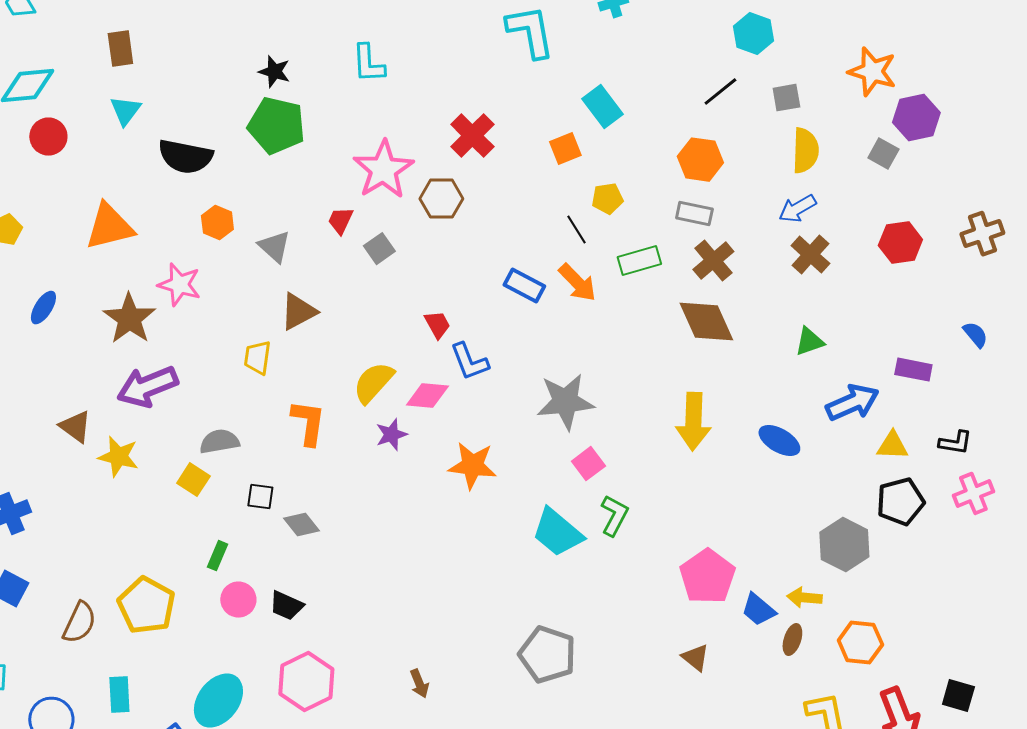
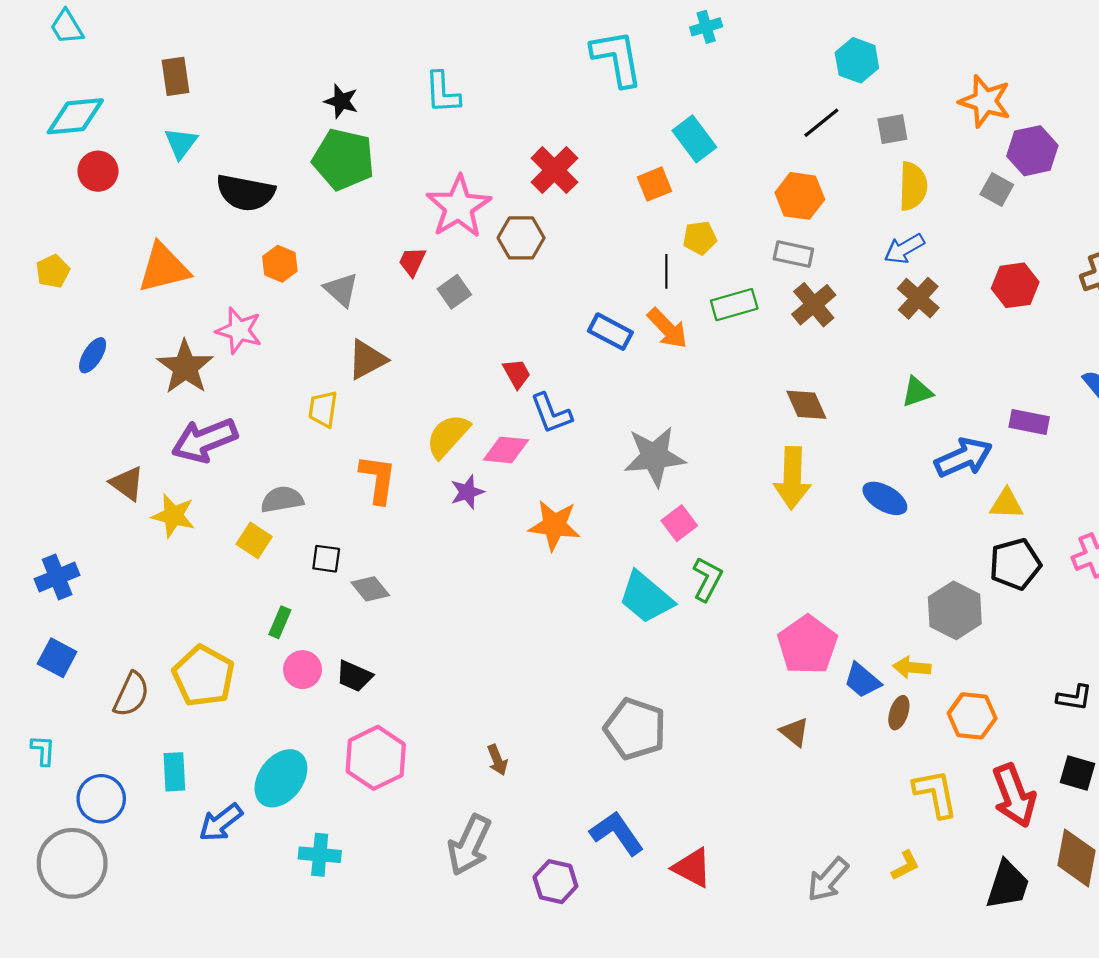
black line: (576, 230) -> (666, 271), turned 32
brown diamond: (706, 322) -> (806, 405), moved, size x0.7
black L-shape: (955, 443) -> (1074, 698), moved

